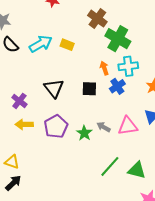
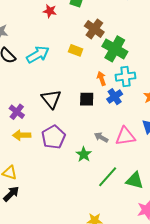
yellow rectangle: (67, 45) -> (76, 50), moved
green star: (84, 133) -> (84, 154), moved

